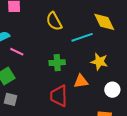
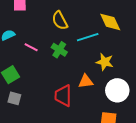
pink line: (17, 52) -> (31, 47), moved
green cross: (57, 63) -> (59, 50), moved, turned 35
white circle: (112, 90) -> (117, 90), size x1.5

